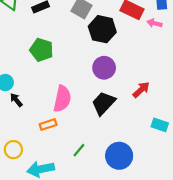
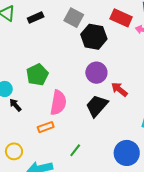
green pentagon: (42, 50) -> (37, 75), moved, turned 30
red arrow: (141, 90) -> (119, 89), moved, turned -96
blue circle: (119, 156) -> (127, 153), moved

